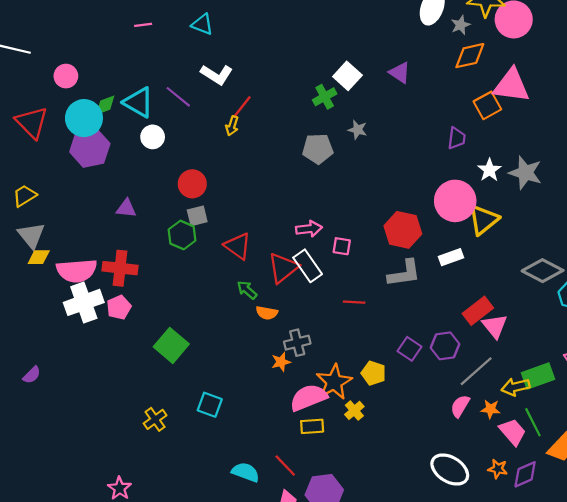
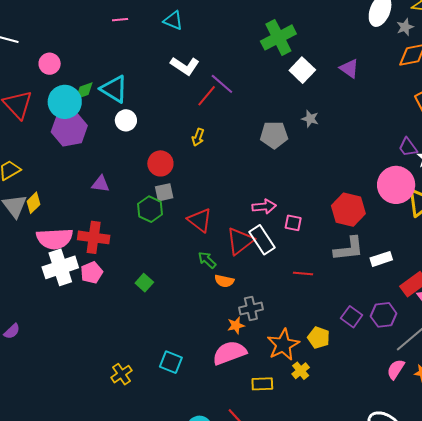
purple line: (178, 97) -> (222, 84), moved
green cross: (325, 97) -> (278, 37), moved, size x1.6
yellow arrow: (232, 126) -> (198, 137), moved
purple trapezoid: (457, 138) -> (408, 147), moved, turned 135
yellow diamond: (39, 257) -> (34, 203), moved, turned -45
white rectangle: (451, 257) -> (381, 259), moved
green square: (171, 345) -> (144, 283), moved, size x0.6
pink semicircle: (309, 398) -> (229, 353), moved

